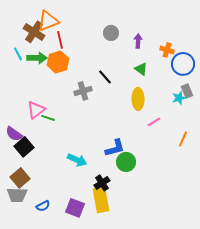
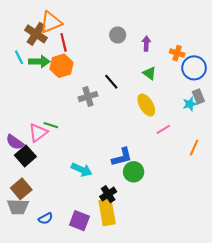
yellow ellipse: (138, 99) -> (146, 105), turned -30
pink triangle: (36, 110) -> (38, 133), moved

